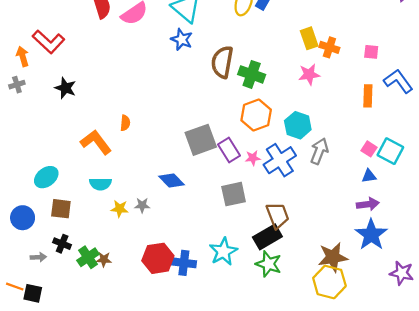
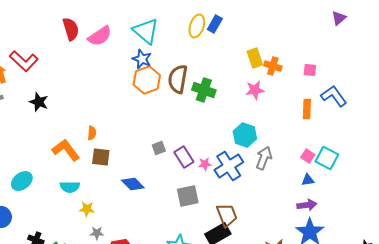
orange hexagon: (256, 115) -> (147, 80), moved
gray square: (201, 140) -> (159, 148), size x0.5
gray star: (142, 205) -> (97, 233), moved
brown square: (61, 209) -> (101, 157), moved

